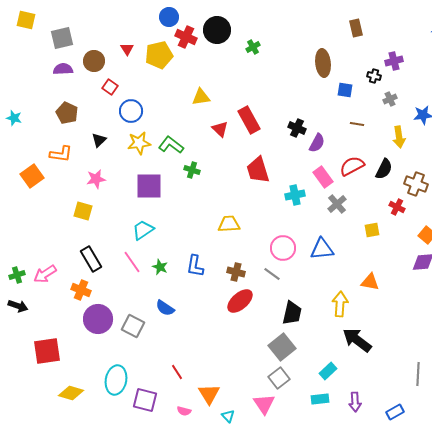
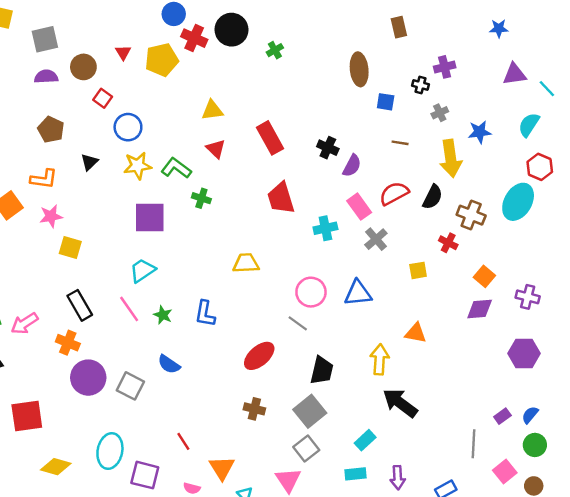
red triangle: (220, 129) -> (216, 149), moved
yellow arrow: (399, 137) -> (451, 158), size x1.4
pink star: (96, 179) -> (51, 216), moved
brown cross: (236, 272) -> (254, 409), moved

